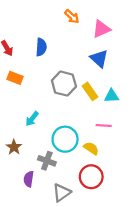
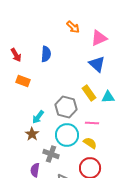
gray hexagon: (64, 84) -> (66, 107), moved
pink line: (104, 126) -> (92, 123), moved
brown star: (14, 147) -> (32, 134), moved

